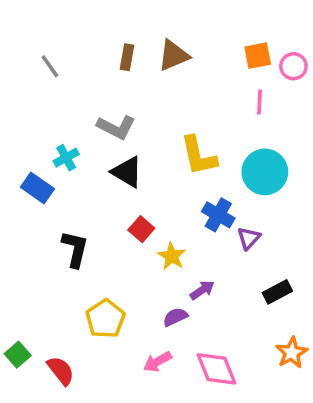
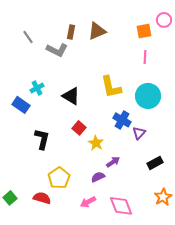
pink circle: (293, 66) -> (164, 20), moved
gray L-shape: (116, 127) -> (57, 50), moved
red semicircle: (61, 371) -> (42, 198), moved, turned -36

